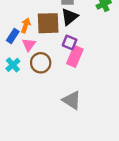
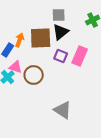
pink triangle: (29, 45) -> (16, 67), moved, turned -48
pink rectangle: (75, 56) -> (80, 56), moved

